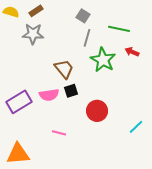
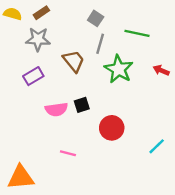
red arrow: (132, 52) -> (161, 70), moved
brown trapezoid: (64, 69) -> (74, 61), moved
purple rectangle: (19, 102) -> (33, 76), moved, size x0.7

